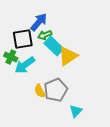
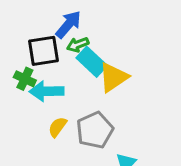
cyan arrow: (25, 65) -> (47, 91), turned 35
yellow semicircle: (40, 91) -> (57, 127), moved, turned 64

